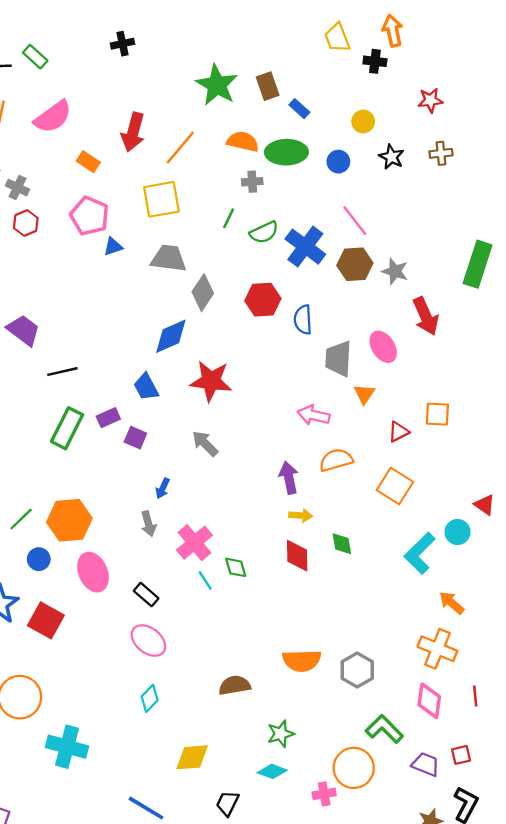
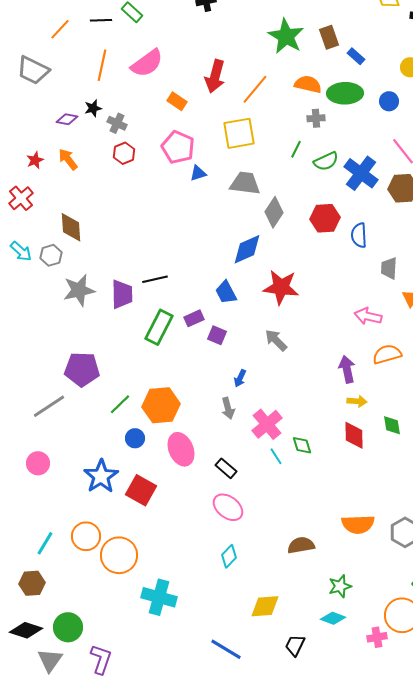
purple trapezoid: (23, 330) -> (122, 294), moved, turned 52
gray trapezoid: (338, 359) -> (389, 268), size x0.7

